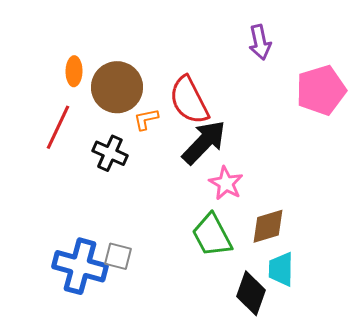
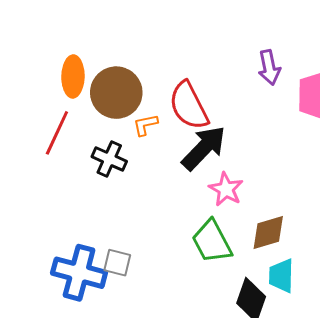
purple arrow: (260, 42) -> (269, 67), moved
orange ellipse: (74, 71) -> (73, 76), size x1.4

